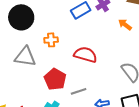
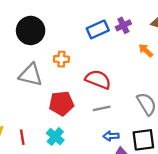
red pentagon: (55, 79) -> (61, 103), turned 30
gray line: (79, 91) -> (102, 108), moved

